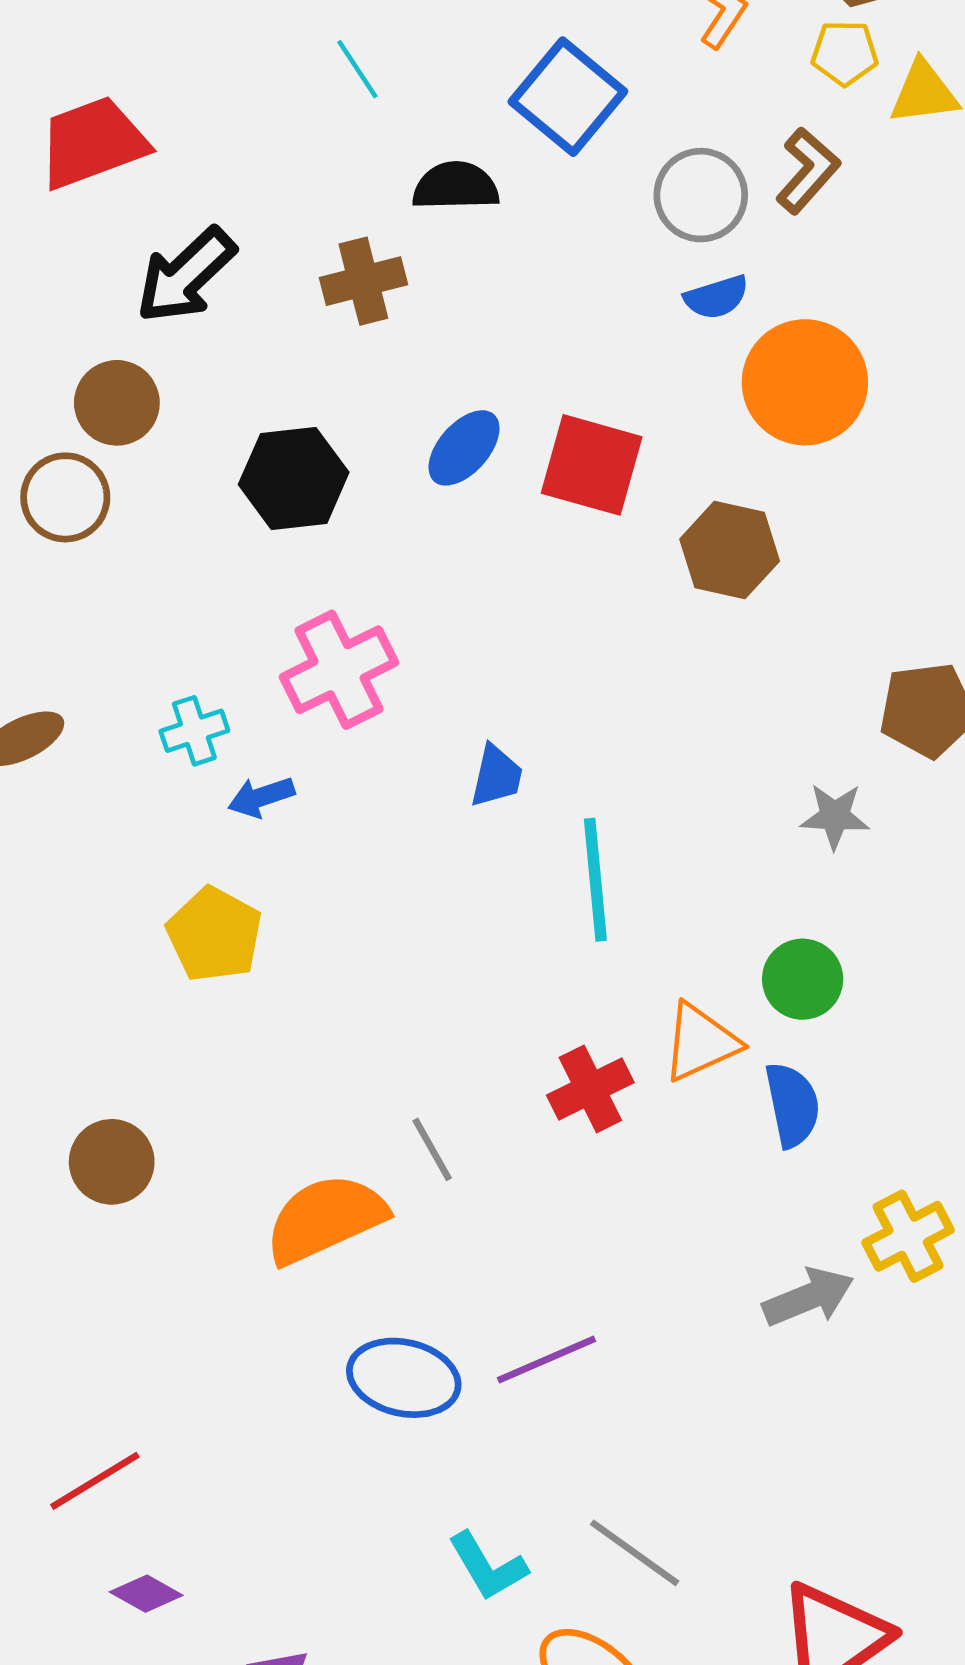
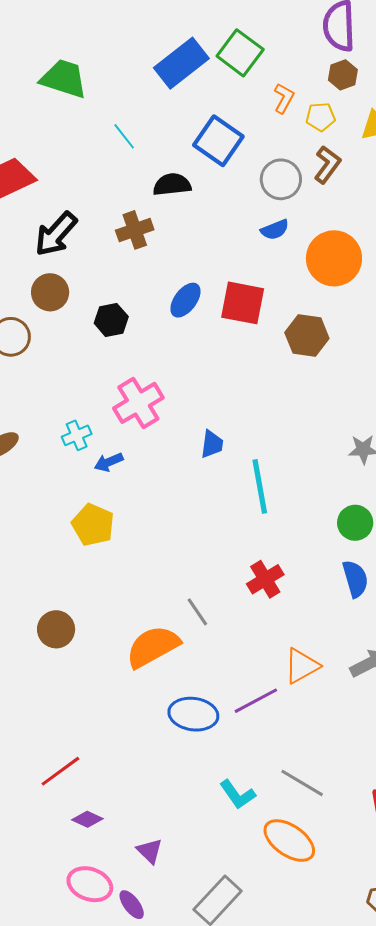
yellow pentagon: (845, 53) -> (321, 117), moved
blue semicircle: (716, 297) -> (275, 230), moved
brown circle: (117, 403) -> (50, 292), moved
black hexagon: (294, 478) -> (111, 320), size x0.7
orange triangle: (701, 1042) -> (302, 666), moved

